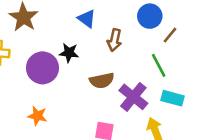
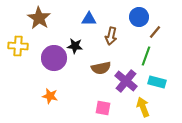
blue triangle: (87, 19) -> (89, 19), turned -35
green line: (159, 65) -> (146, 56), turned 48

